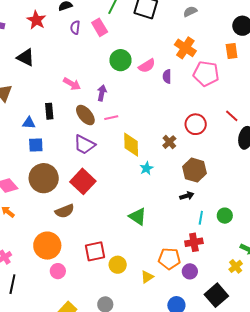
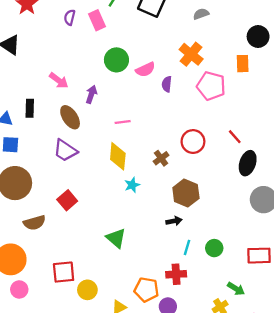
pink line: (111, 118) -> (123, 122), moved
red square: (83, 181) -> (67, 200), moved, size x0.7

